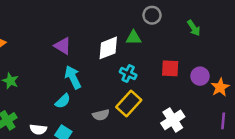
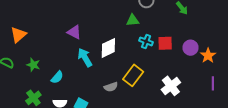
white diamond: (108, 48) -> (108, 48), moved
cyan cross: (128, 74) -> (146, 41), moved
cyan semicircle: (63, 101) -> (57, 77), moved

